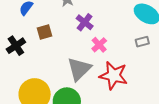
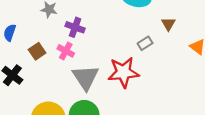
gray rectangle: (142, 42) -> (145, 43), moved
pink cross: (99, 45) -> (66, 51), moved

